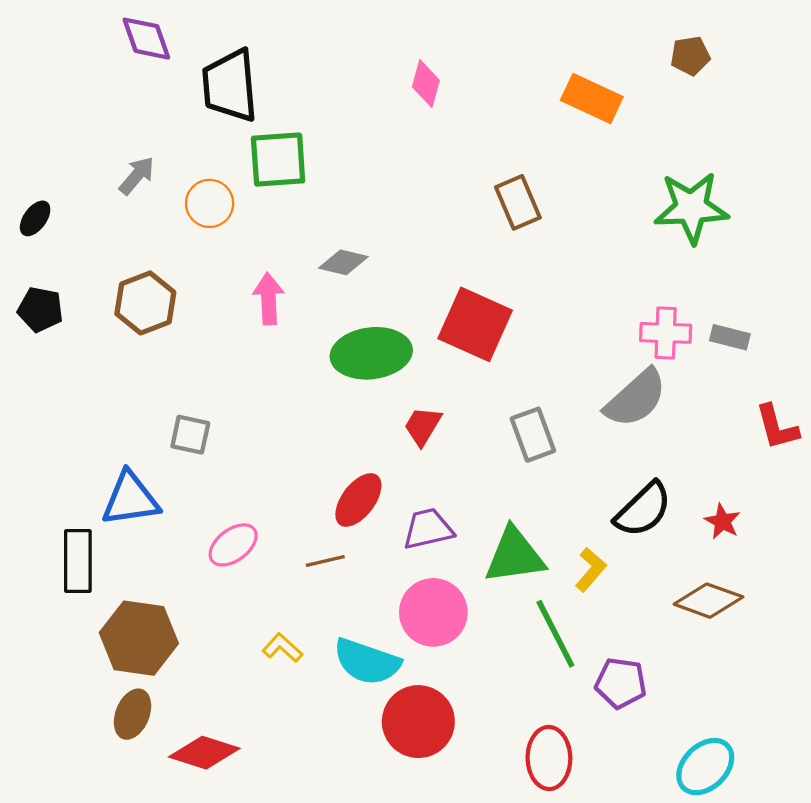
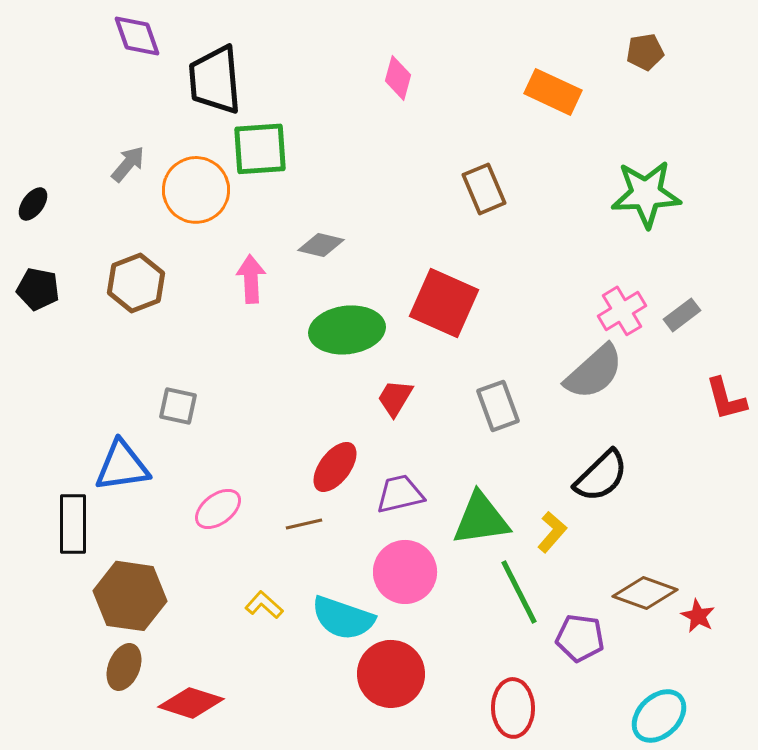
orange circle: (210, 203) -> (196, 190), size x1.5
pink cross: (666, 333) -> (622, 311), turned -33
gray rectangle: (730, 337) -> (682, 315), turned -51
red star: (722, 521) -> (698, 616), moved
brown diamond: (708, 601) -> (645, 593), moved

